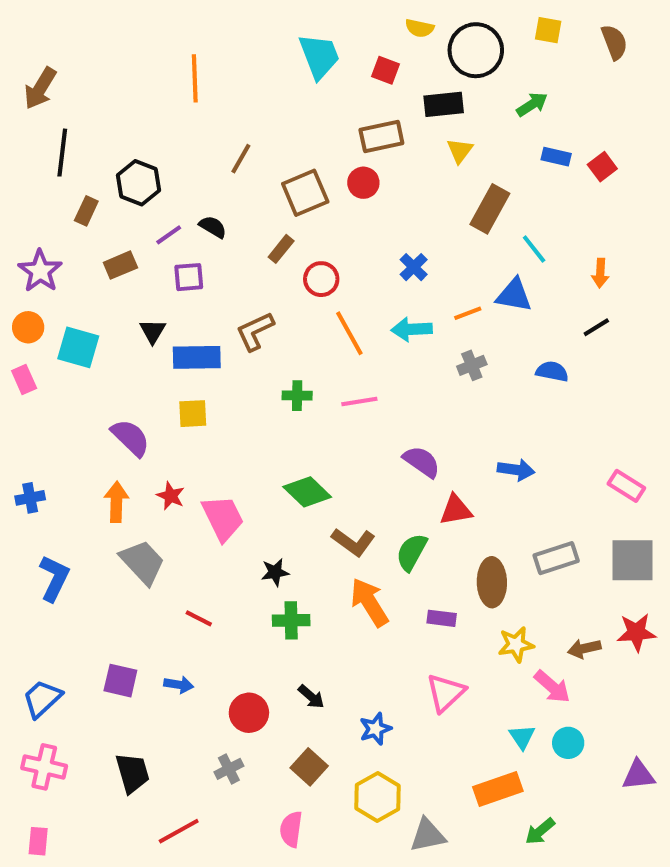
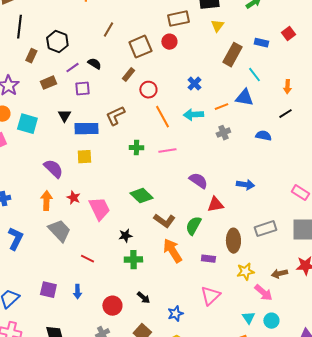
blue rectangle: (556, 157) -> (261, 43), moved
blue arrow: (179, 685) -> (77, 292), turned 80

